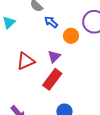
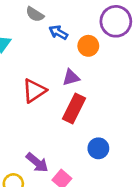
purple triangle: (54, 56) -> (71, 77), turned 40

